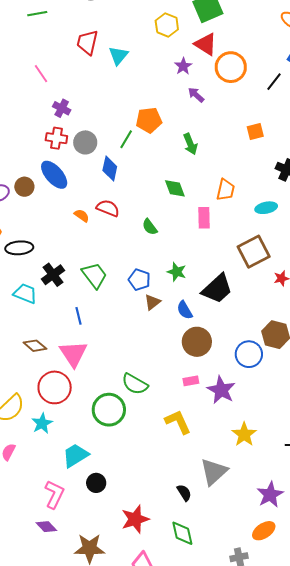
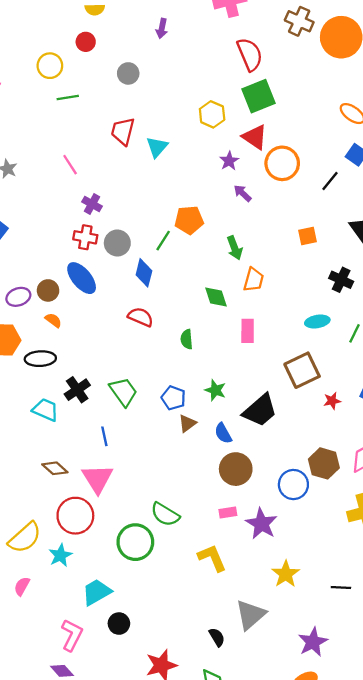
orange trapezoid: (226, 190) -> (254, 280), moved
orange semicircle: (82, 216) -> (53, 320), moved
green semicircle: (150, 227) -> (187, 339), turned 30

